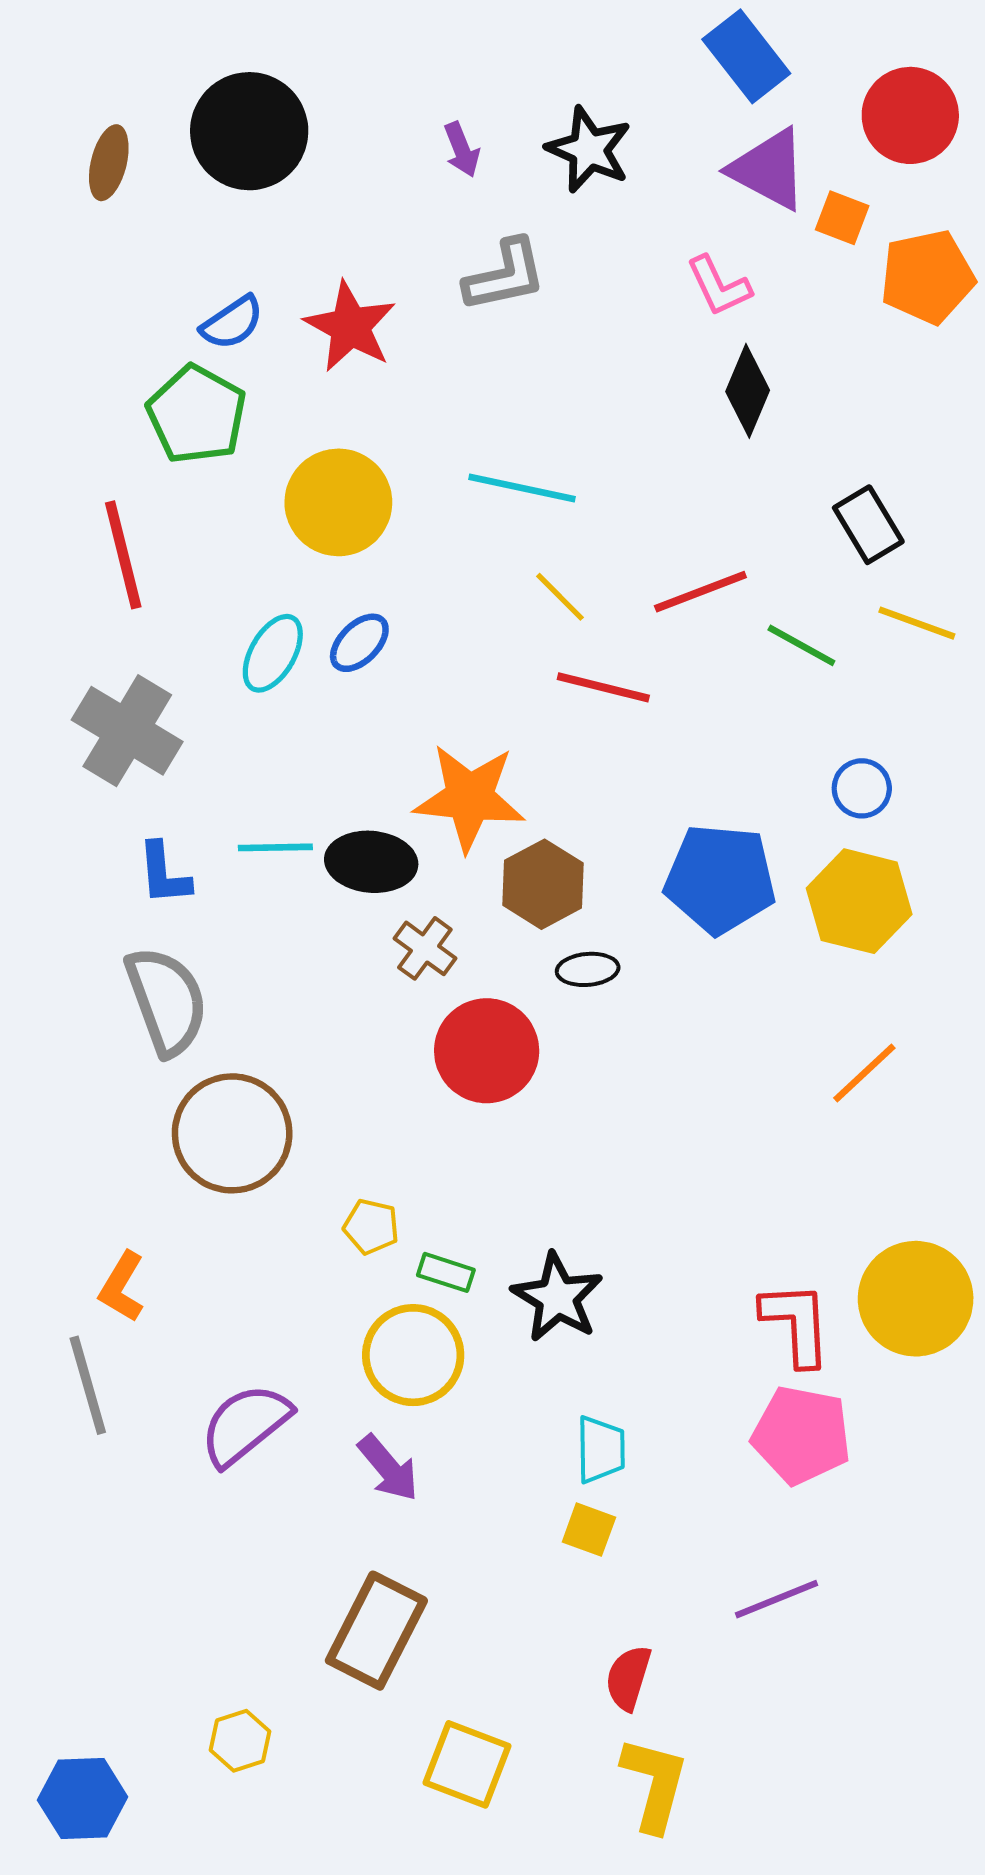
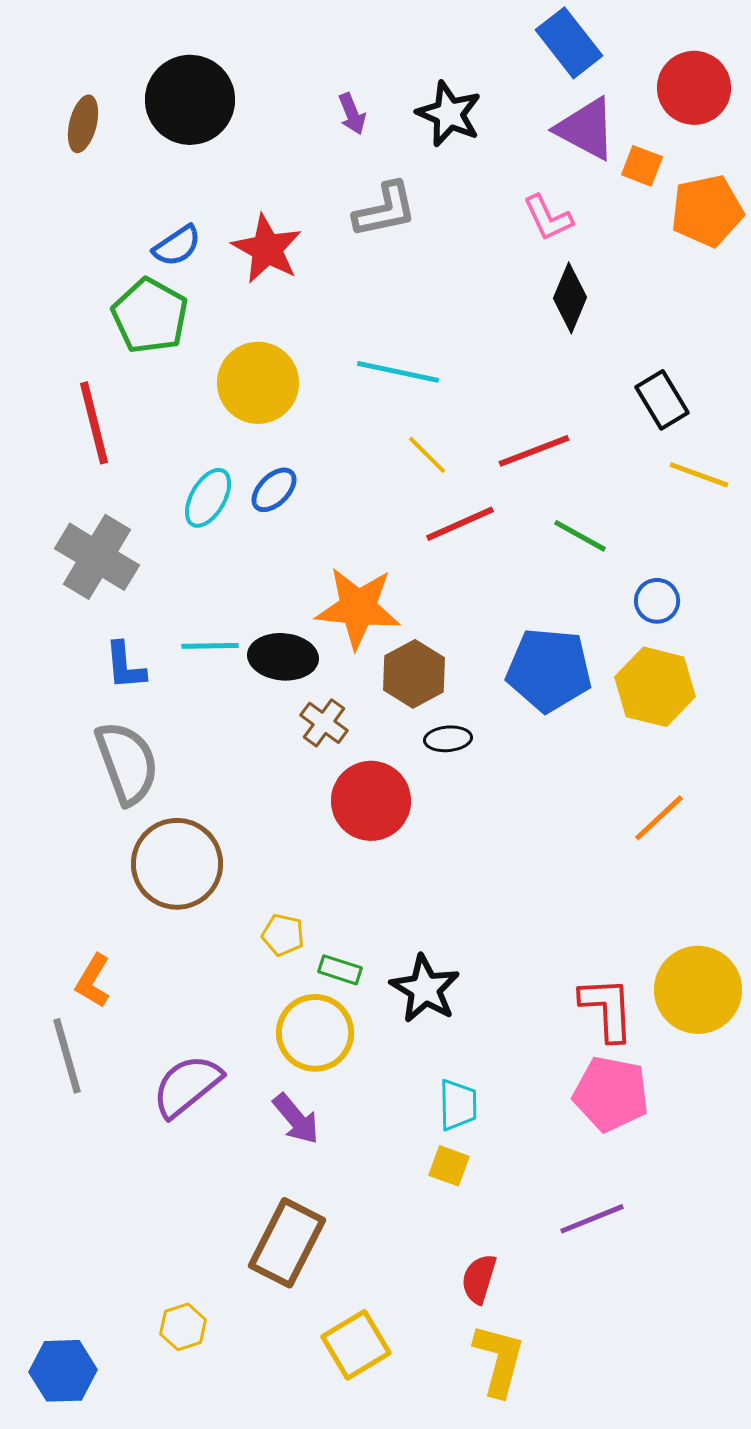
green line: (801, 645) -> (580, 536), moved
red line: (603, 687) -> (460, 524), turned -38
yellow square: (467, 1764) -> (356, 1345), turned 38

